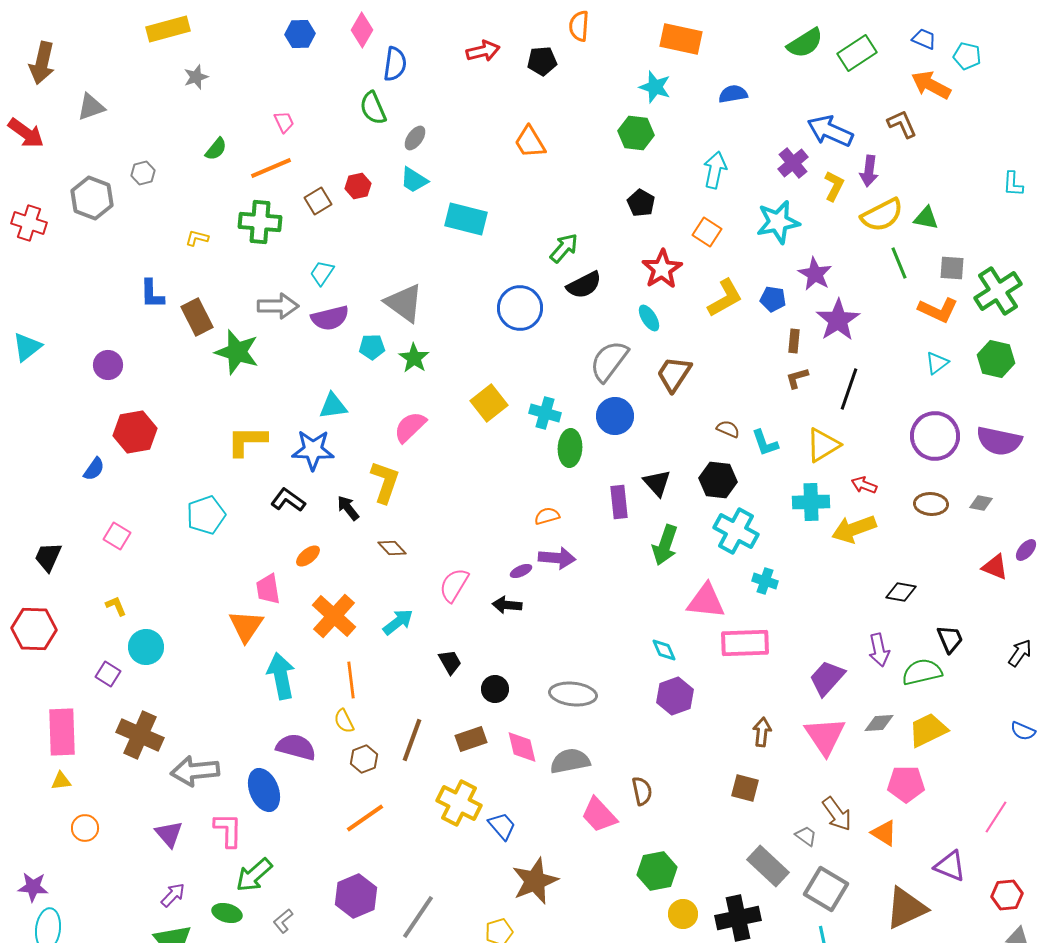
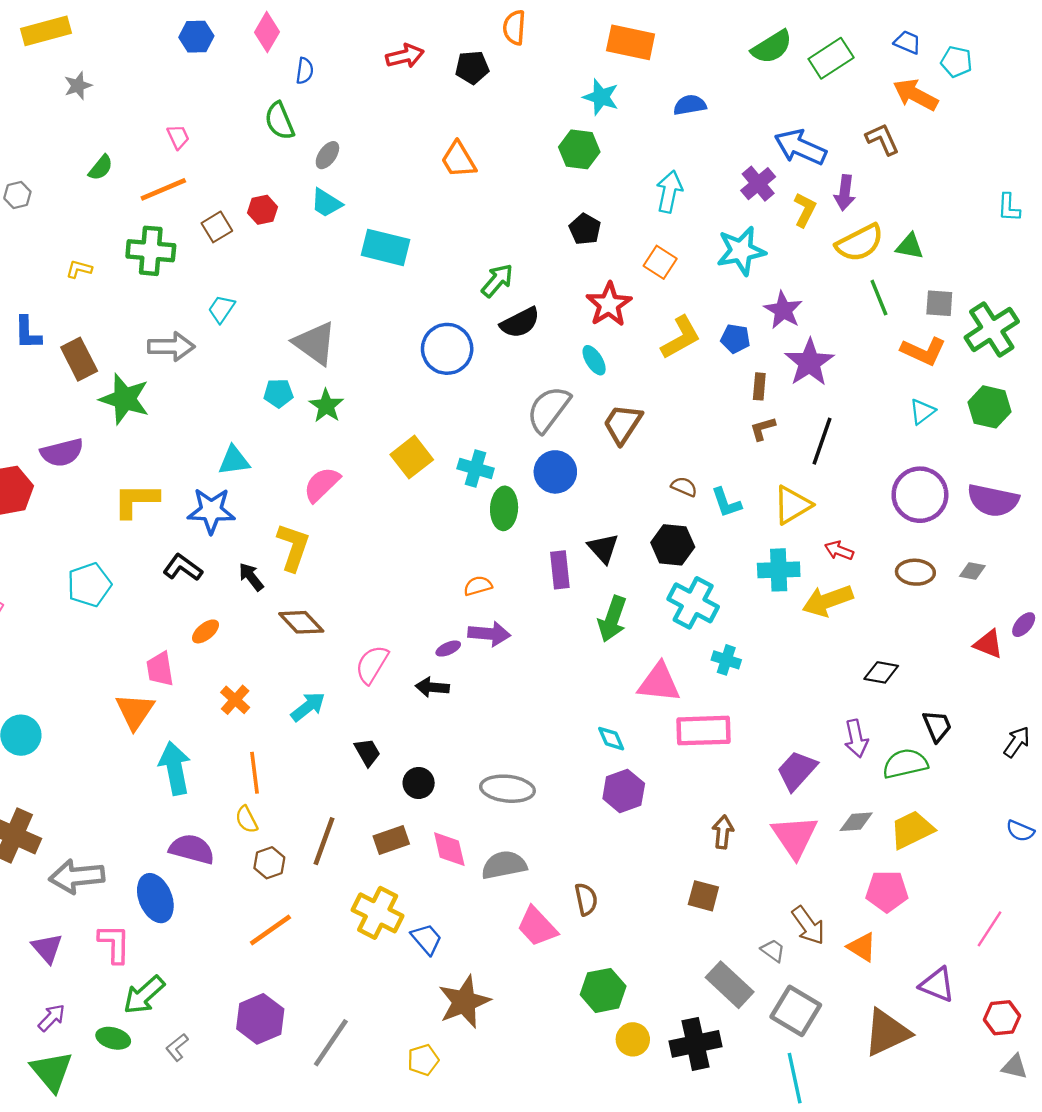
blue semicircle: (395, 64) -> (305, 71), size x0.7
purple semicircle: (330, 318) -> (62, 453), moved
brown diamond: (392, 548) -> (301, 622), size x1.4
orange cross: (334, 616) -> (235, 700), size x0.6

